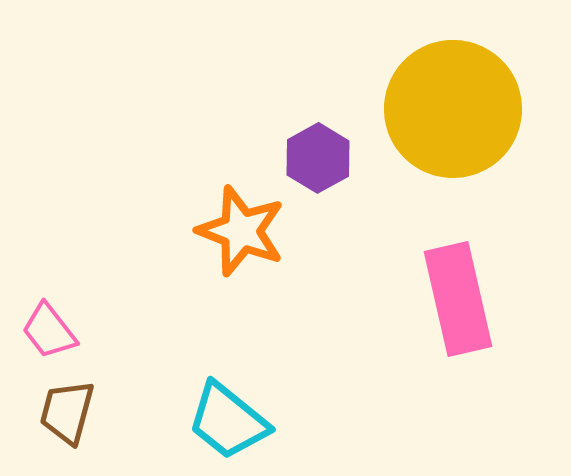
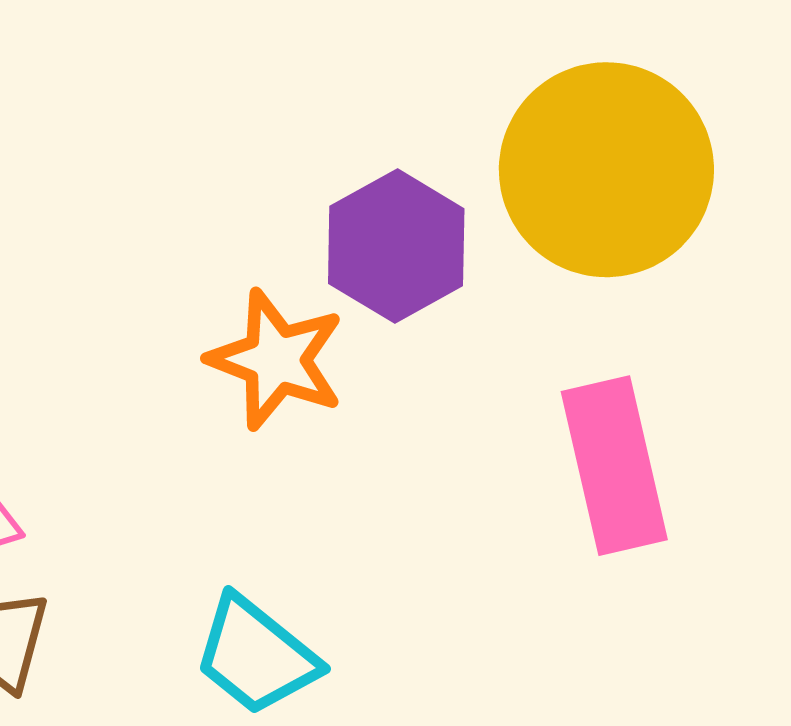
purple hexagon: (318, 158) -> (396, 246), size x1.4

